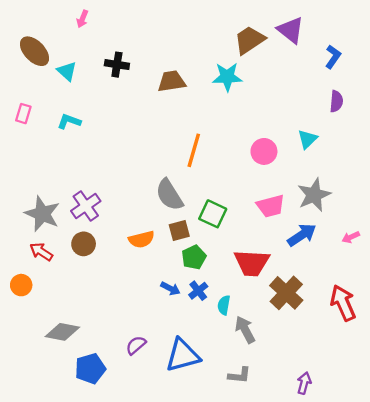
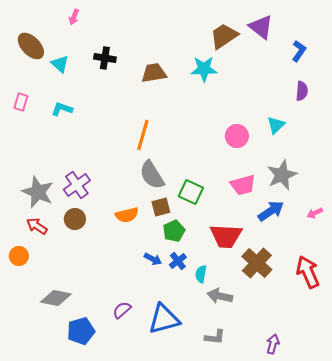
orange line: (194, 150) -> (143, 135), moved
gray arrow: (245, 330) -> (220, 296), turned -50

